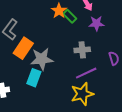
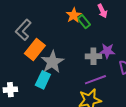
purple star: (96, 23) -> (107, 51), moved
gray star: (42, 59) -> (52, 62), turned -30

